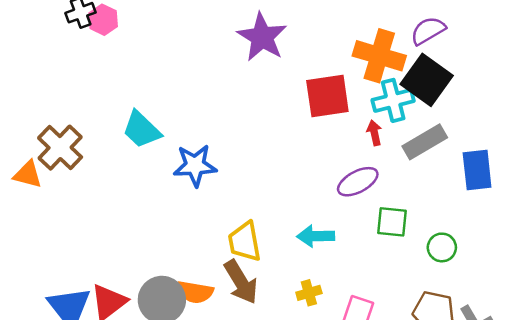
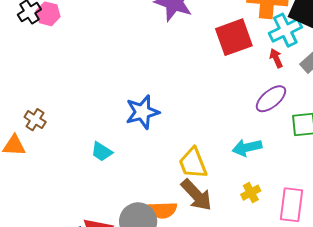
cyan trapezoid: (142, 130) -> (102, 152), moved, size x0.7
brown cross: (60, 148) -> (35, 120), size x0.6

